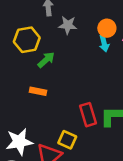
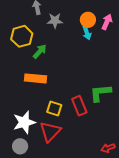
orange rectangle: (38, 91) -> (36, 78), size x1.5
red rectangle: (88, 115) -> (79, 106), moved
yellow square: (67, 140) -> (54, 109), moved

